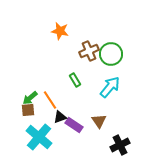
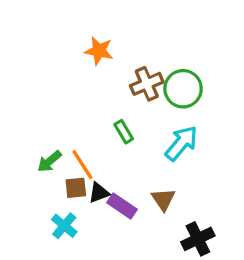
brown square: (28, 110) -> (76, 188), moved
cyan cross: (39, 137) -> (64, 226), size x0.6

